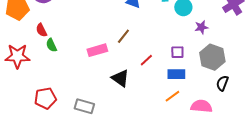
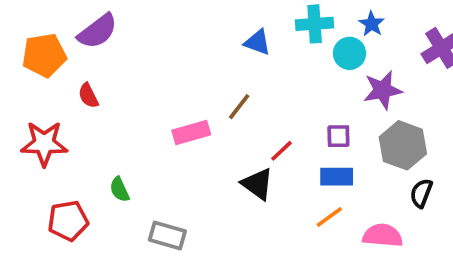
purple star: (201, 27) -> (383, 90), size x1.5
green semicircle: (51, 45) -> (120, 189), moved
black triangle: (120, 78) -> (258, 184), moved
red pentagon: (45, 98) -> (68, 221), moved

